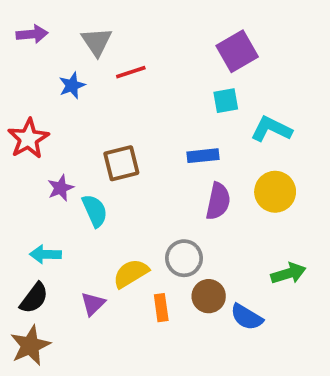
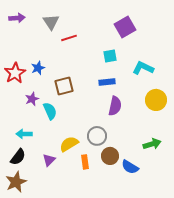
blue star: (72, 85) -> (38, 68), moved
cyan square: (226, 101) -> (110, 56), moved
yellow circle: (275, 192) -> (156, 100), moved

